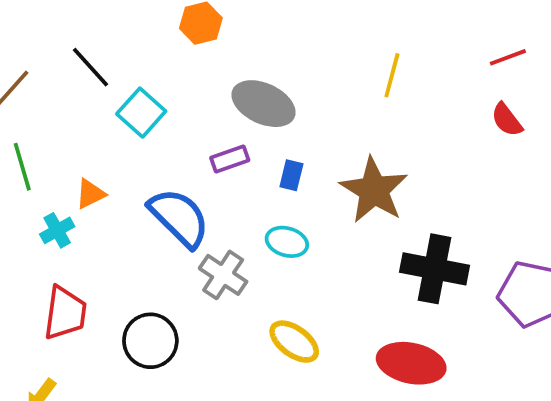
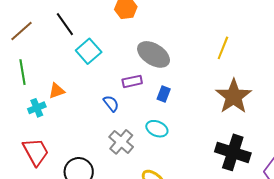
brown star: (374, 190) -> (234, 96), moved
blue semicircle: (179, 218) -> (111, 103), moved, size x0.5
red trapezoid: (65, 313) -> (36, 152), turned -44

